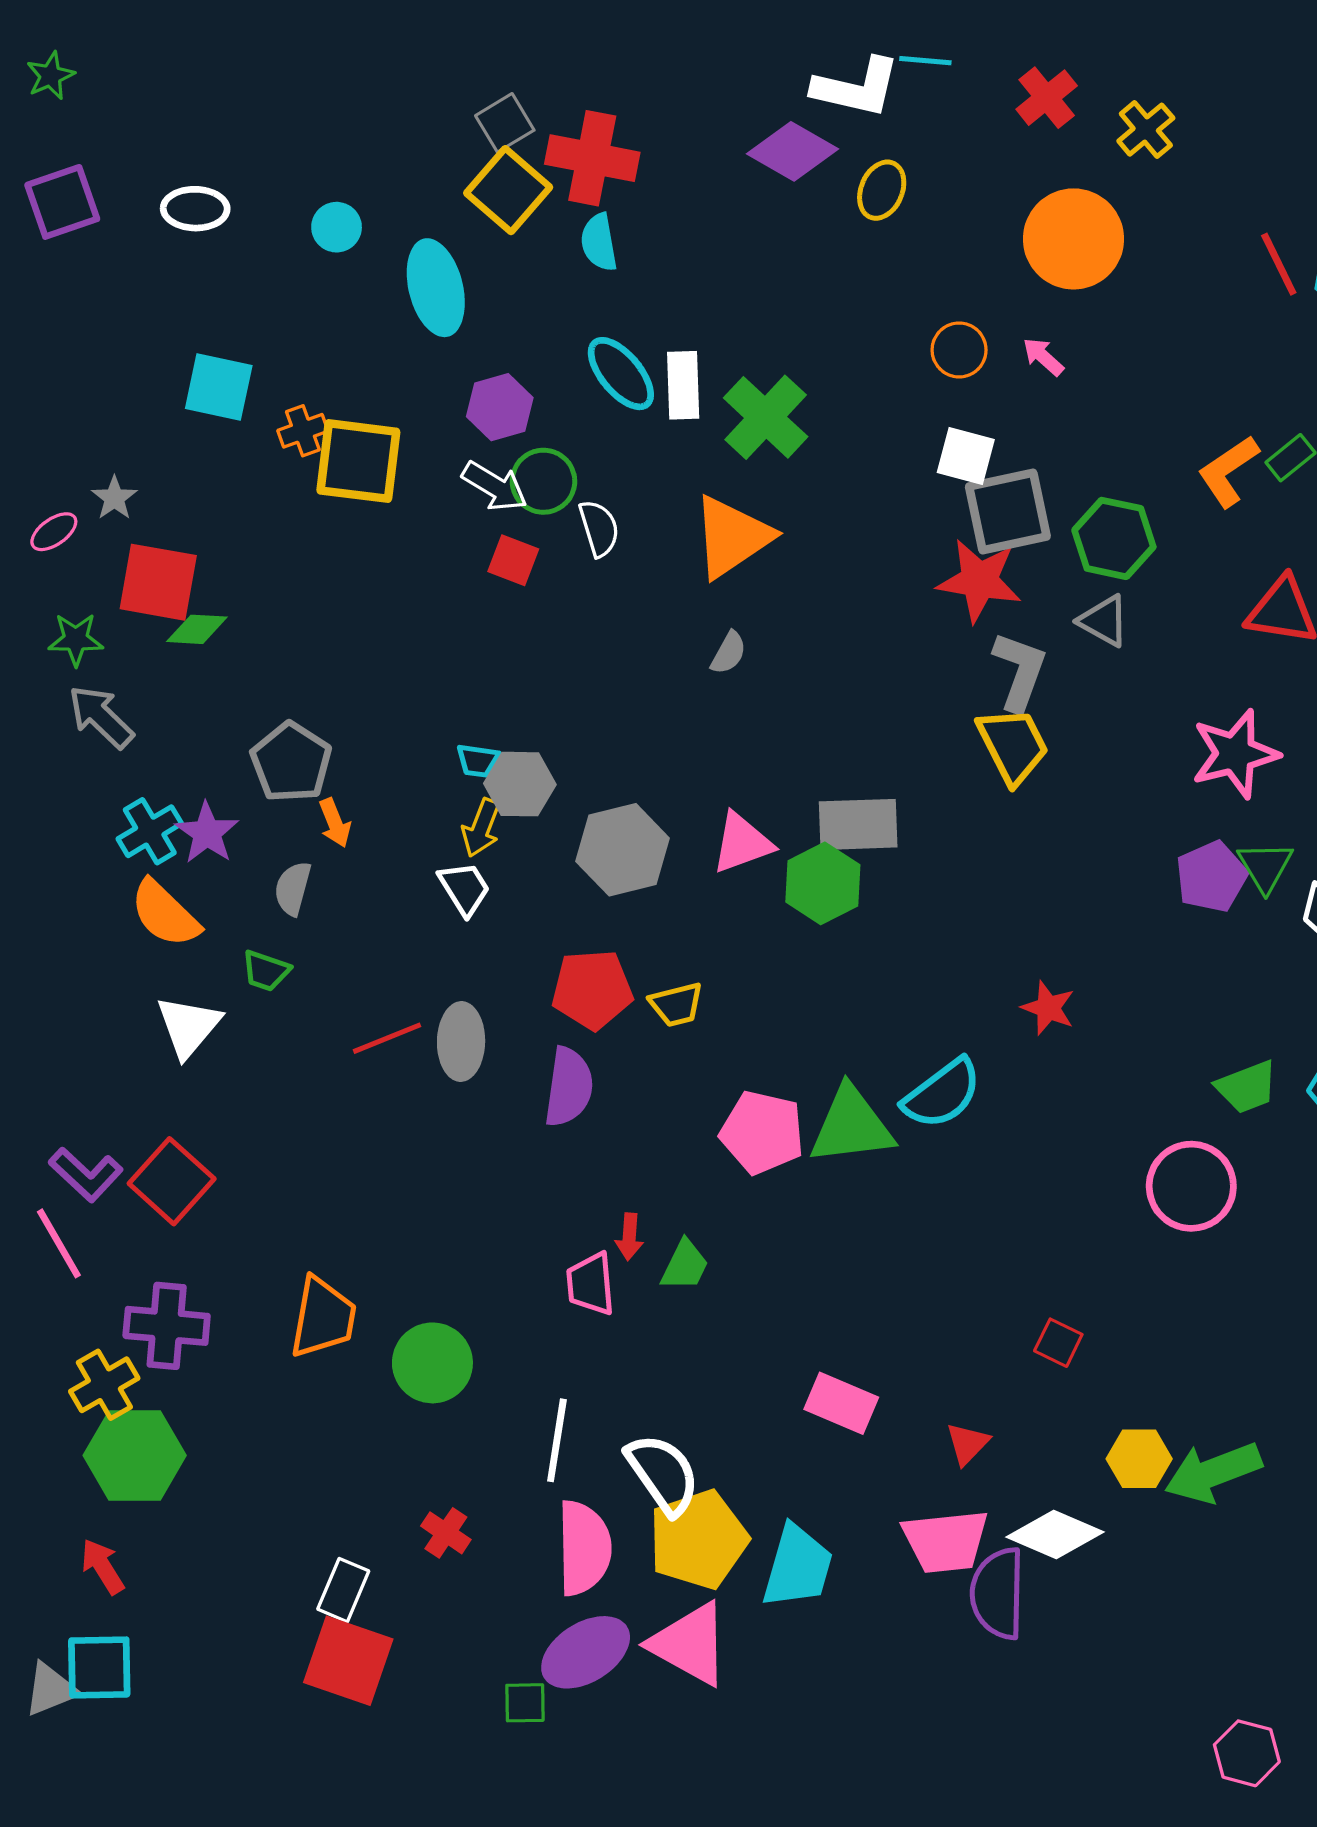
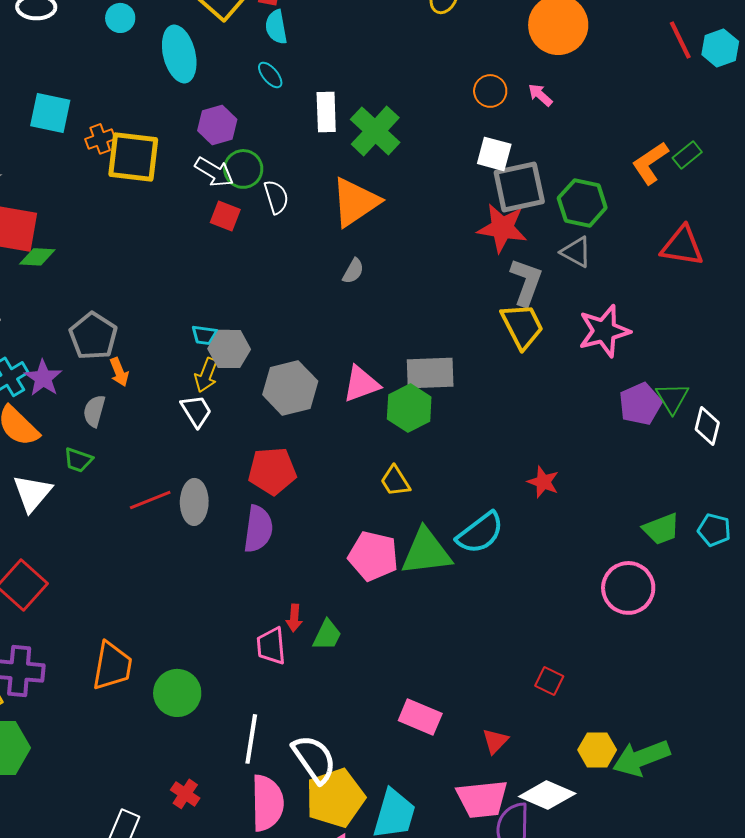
cyan ellipse: (621, 374) -> (270, 75), moved, size x0.6
pink star: (1235, 754) -> (604, 331), moved
yellow trapezoid: (676, 1005) -> (395, 481), moved, turned 72

